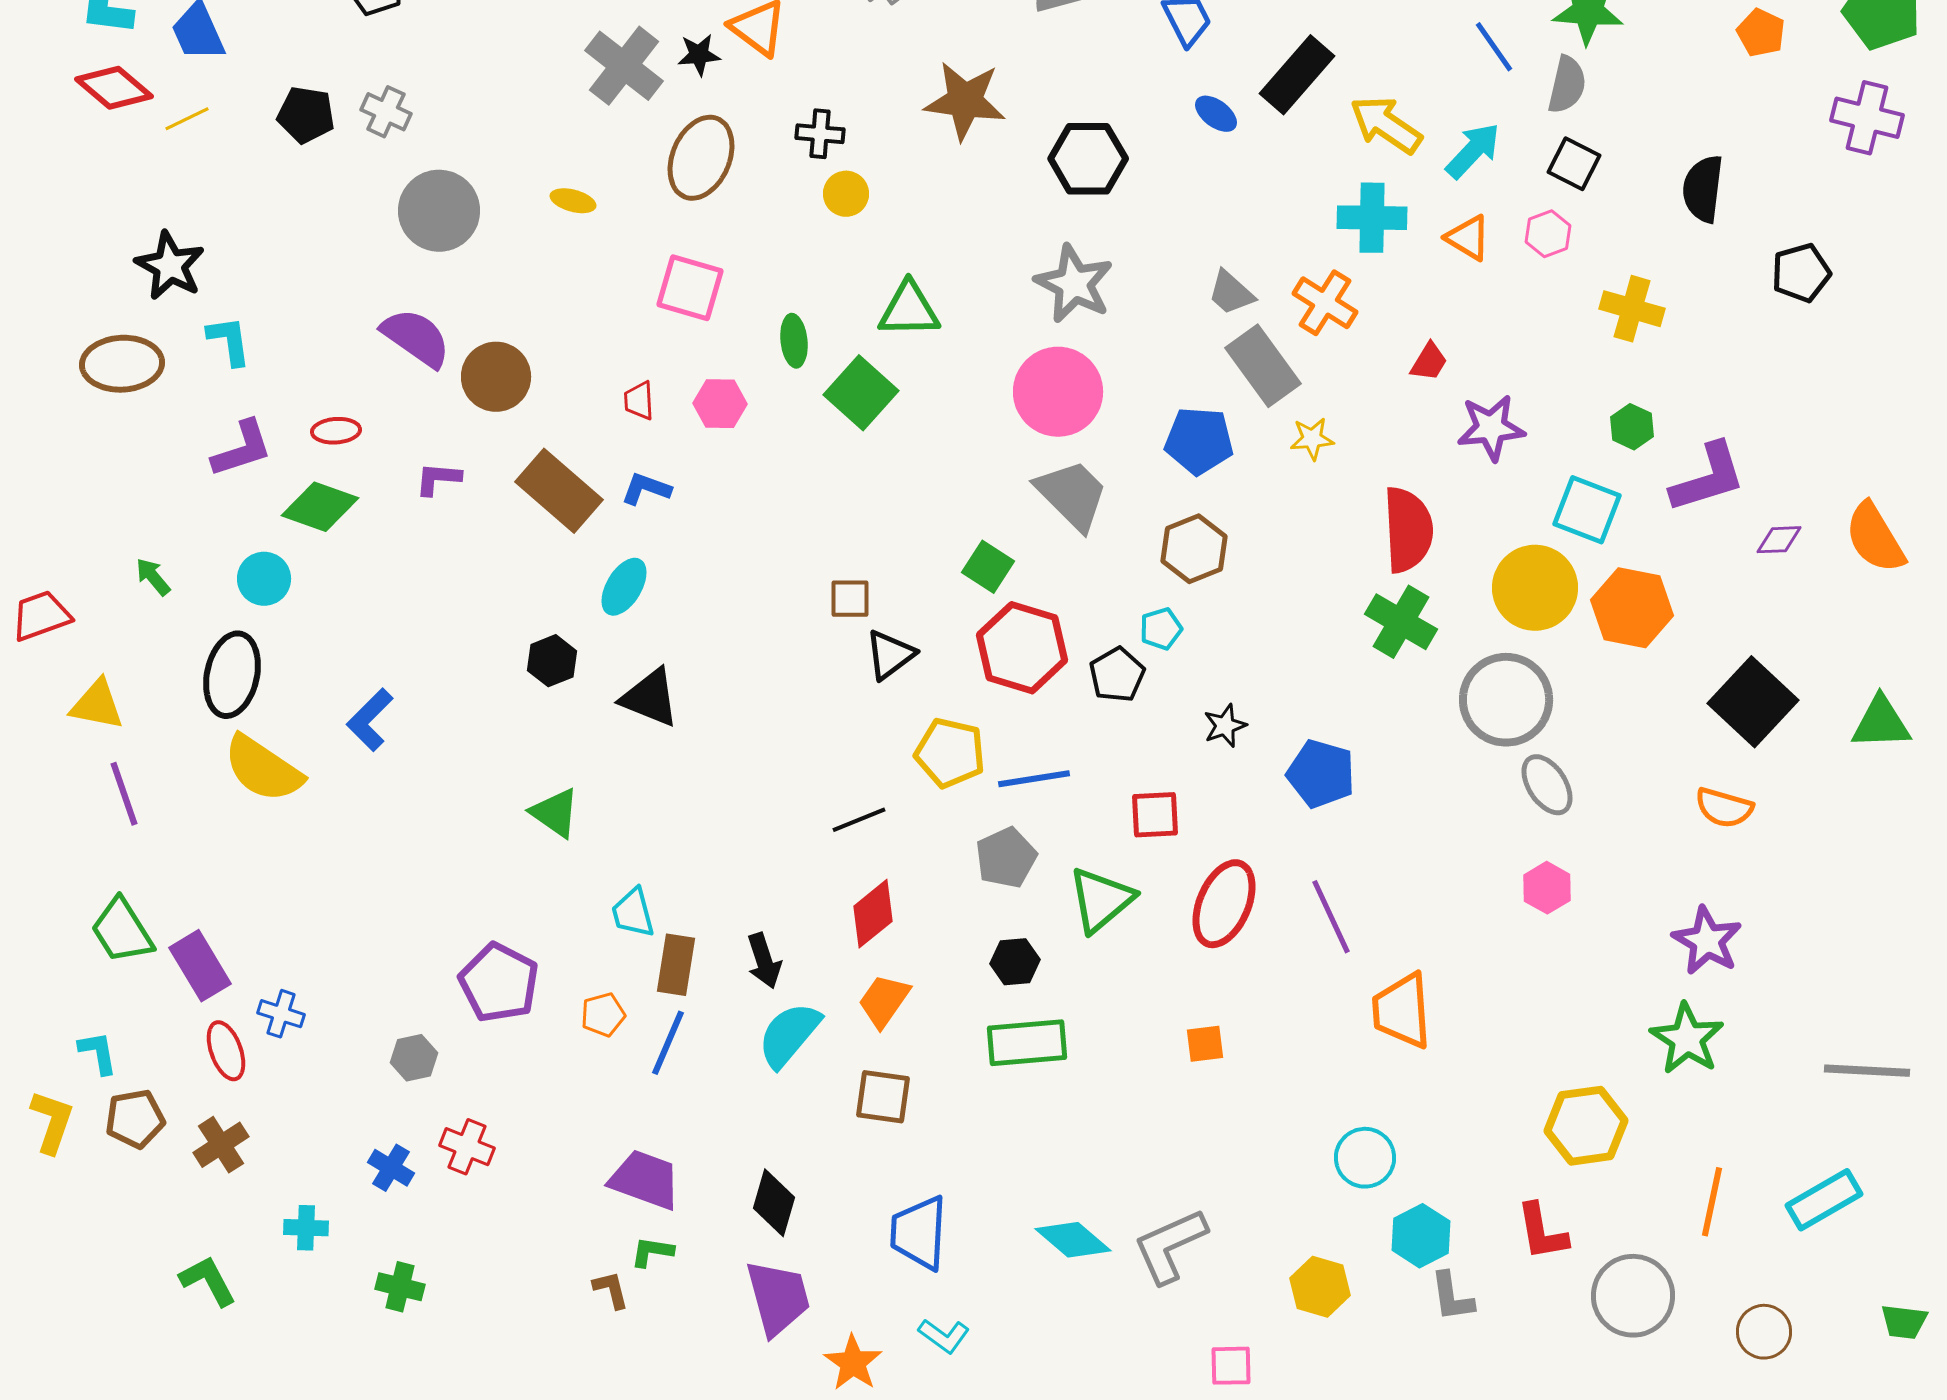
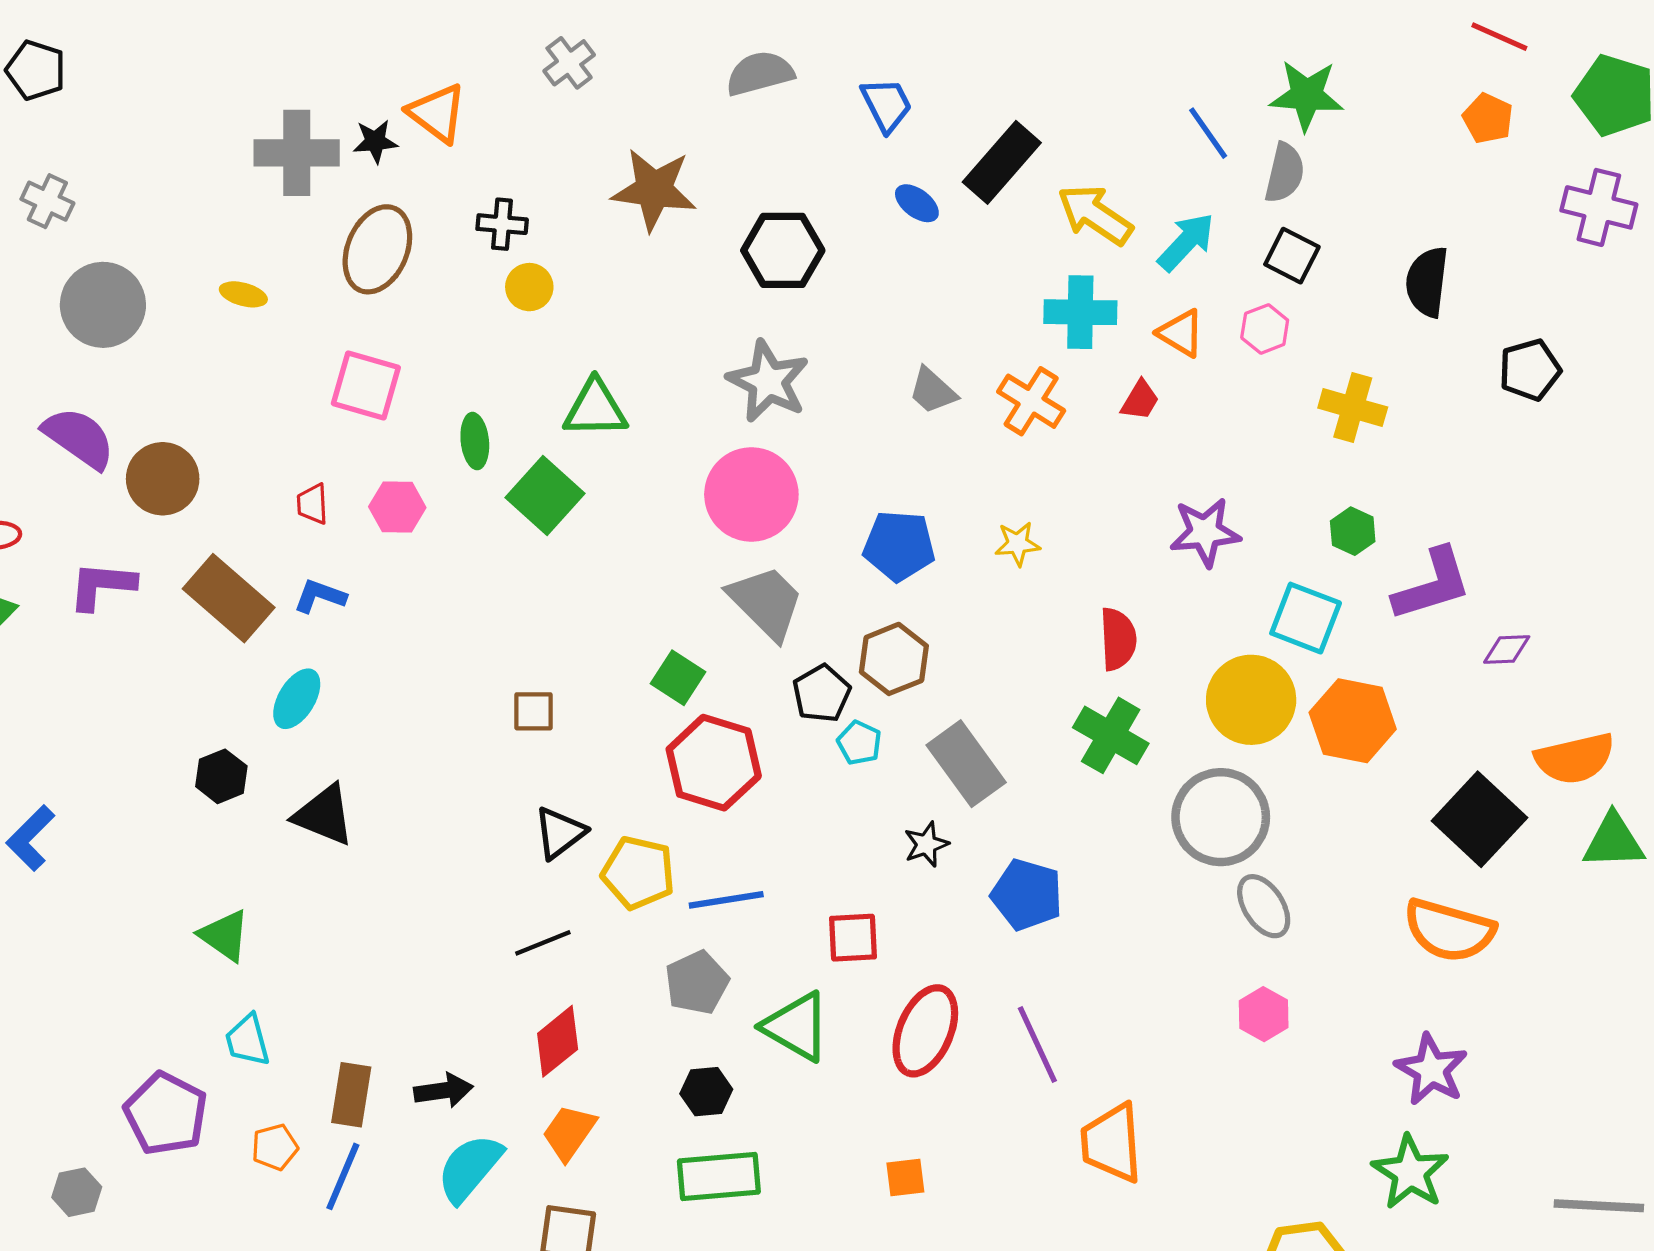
gray cross: (624, 66) -> (297, 153), turned -38
red trapezoid: (1429, 362) -> (1140, 400), moved
gray rectangle: (1263, 366) -> (966, 764), moved
purple L-shape: (438, 479) -> (102, 586), size x1.4
red semicircle: (1408, 530) -> (1118, 639), size x0.7
orange semicircle: (1875, 538) -> (1575, 758), moved, turned -72
cyan pentagon: (1161, 629) -> (859, 743), turned -30
black triangle: (890, 655) -> (560, 833), moved
black pentagon: (1117, 675) -> (822, 694), moved
orange semicircle: (1724, 808) -> (1449, 930), size x1.5
green triangle: (1101, 900) -> (796, 1027), turned -50
cyan trapezoid: (633, 913) -> (247, 1040), moved
black arrow: (764, 961) -> (443, 1091), turned -80

